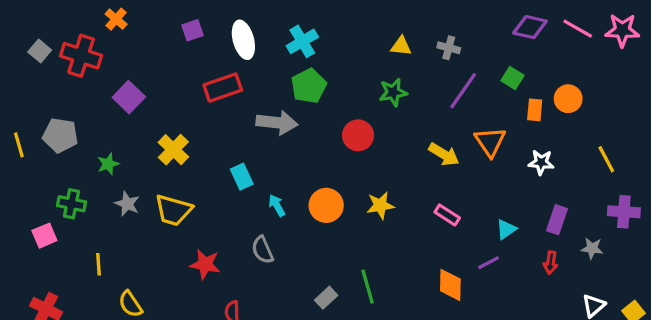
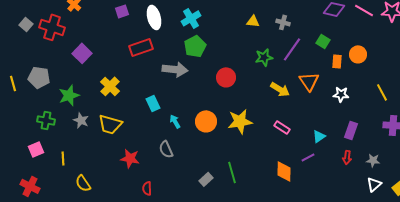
green star: (393, 92) -> (264, 57), moved
green star: (108, 164) -> (69, 95), size x1.5
yellow star: (380, 205) -> (240, 121), size x1.4
pink square: (44, 236) -> (36, 149), moved
gray star: (592, 248) -> (373, 160), moved

